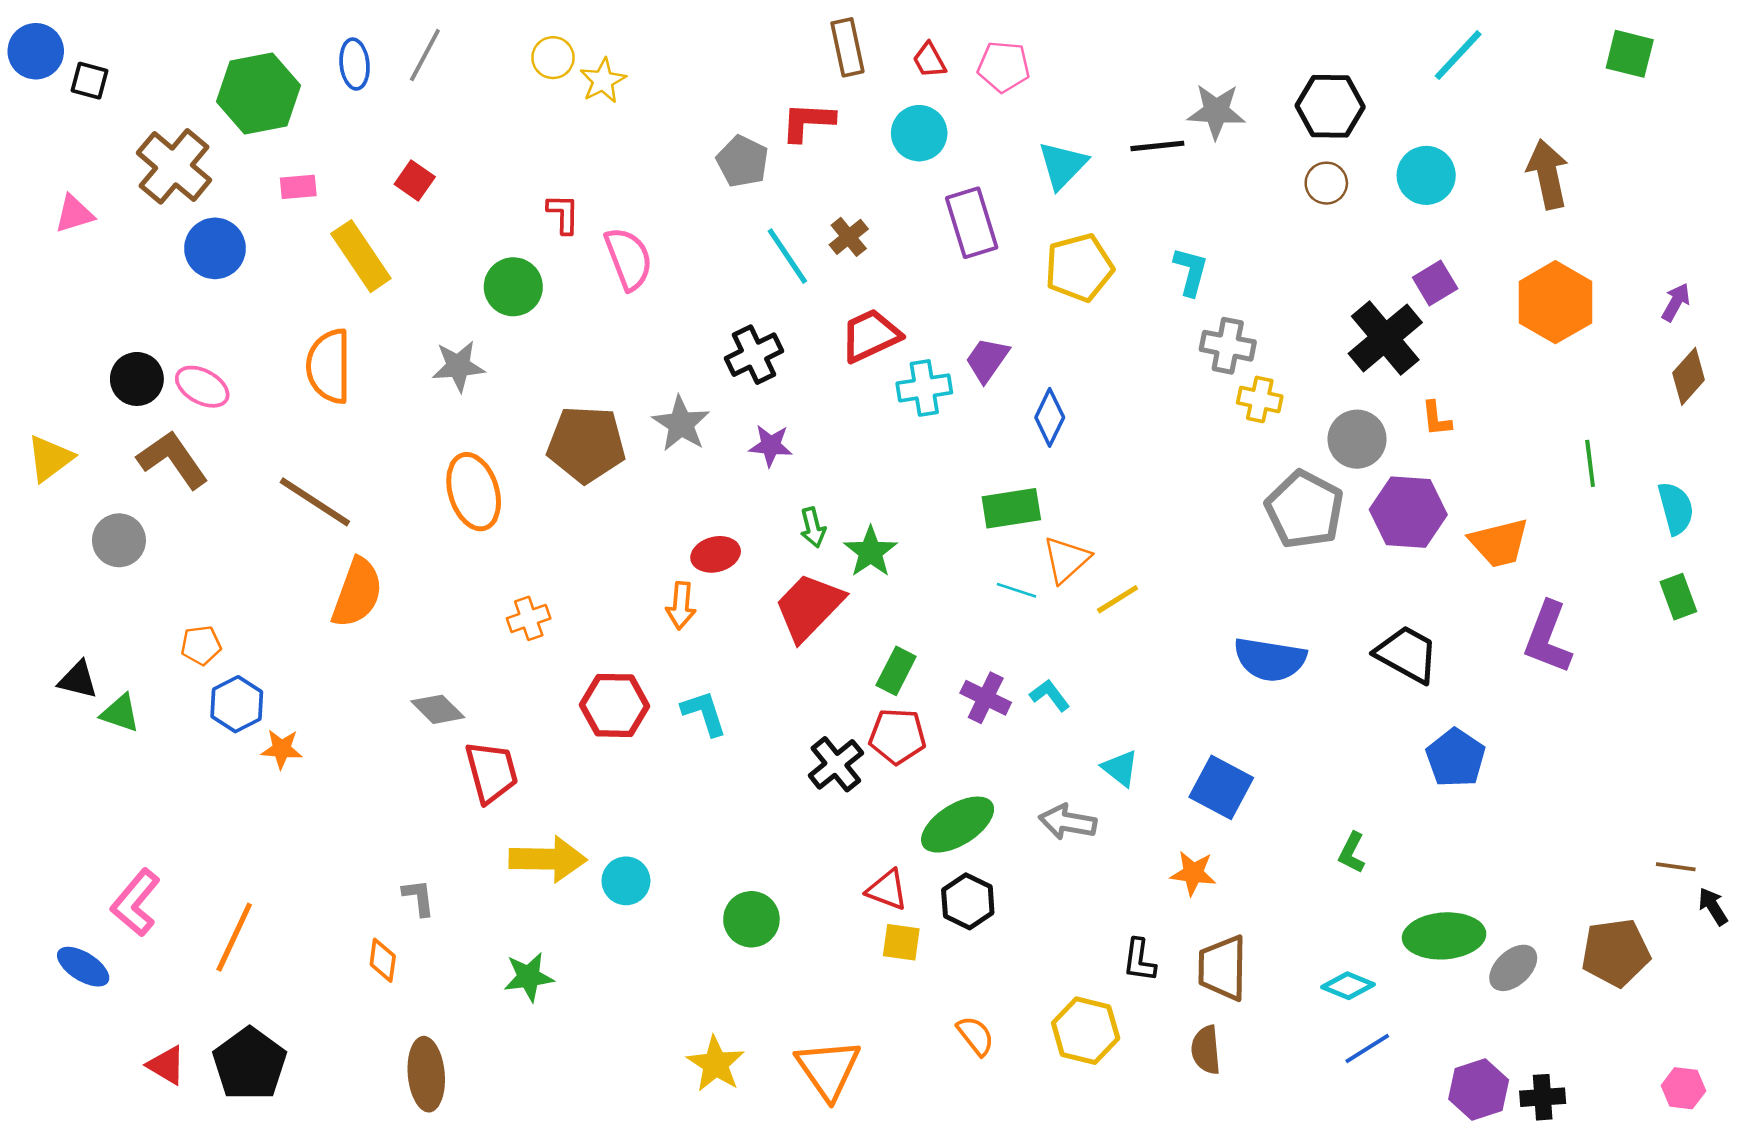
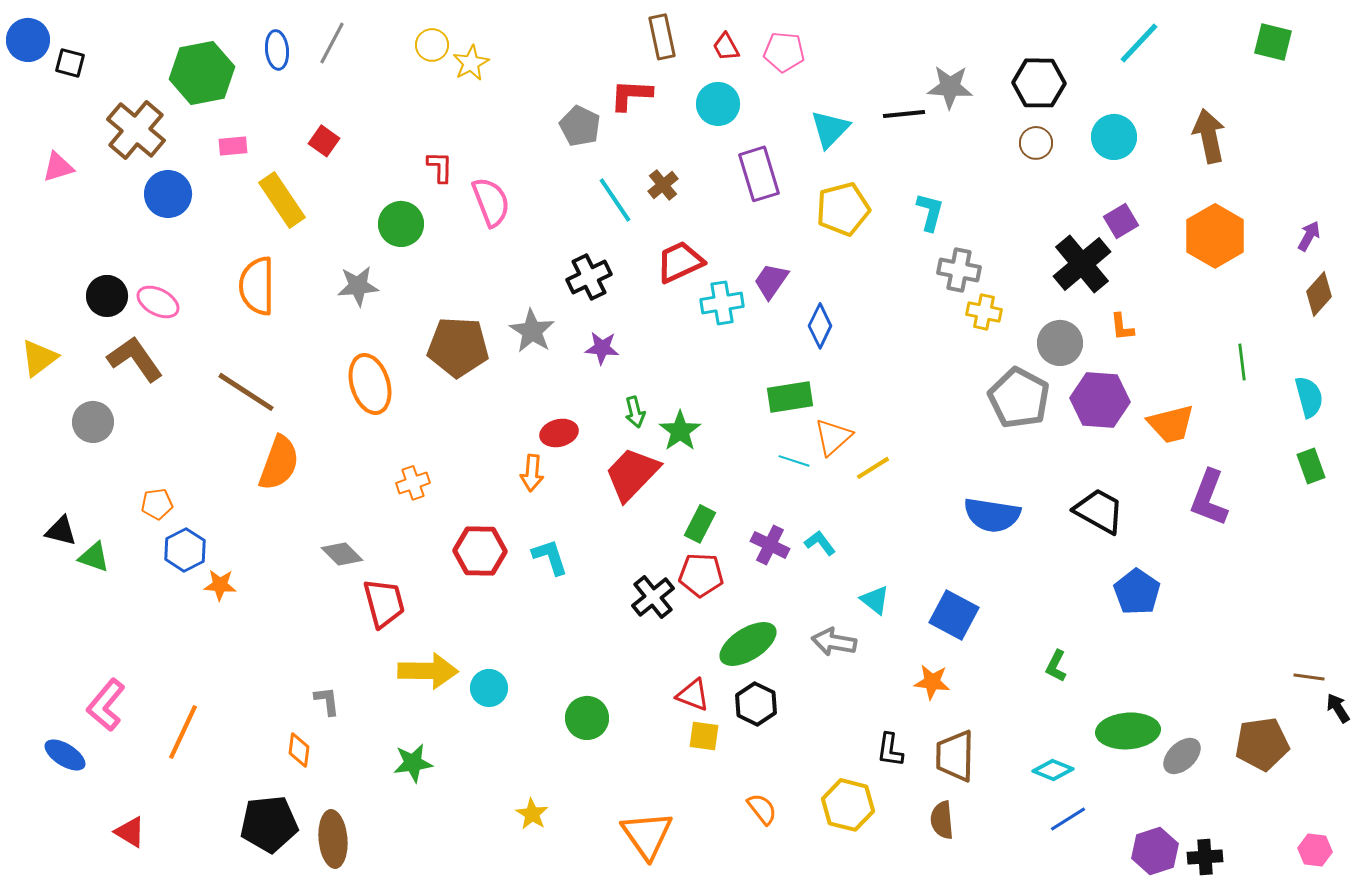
black pentagon: (250, 1064) -> (269, 824), moved, turned 30
yellow star: (716, 1064) -> (532, 814), moved, size x0.7

